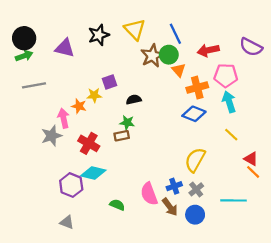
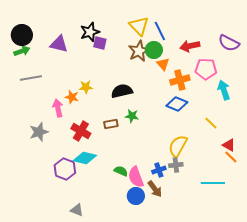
yellow triangle: (135, 29) -> (139, 26), moved
purple square: (110, 82) -> (100, 43), moved, turned 32
black semicircle: (134, 100) -> (122, 91), size x1.5
cyan arrow: (229, 102) -> (224, 90), moved
green star: (127, 123) -> (132, 116), moved
gray star: (52, 136) -> (39, 132), moved
gray cross: (196, 189) -> (176, 165), moved, turned 32
green semicircle: (117, 205) -> (121, 171), moved
blue circle: (195, 215) -> (136, 196), moved
gray triangle: (67, 222) -> (77, 210), moved

